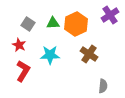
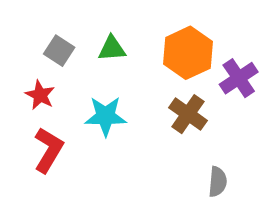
purple cross: (110, 15) -> (239, 78), moved
orange hexagon: (76, 24) -> (188, 53), moved

